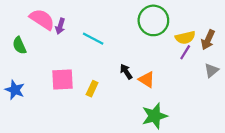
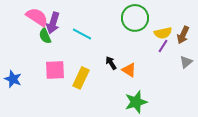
purple arrow: (60, 26) -> (53, 23), size x1.5
green semicircle: (19, 45) -> (45, 36), moved
yellow rectangle: (92, 89) -> (81, 78), size x1.5

